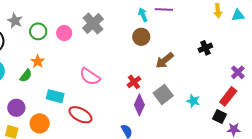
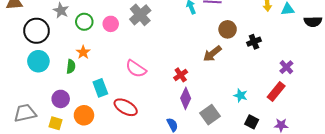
brown circle: (141, 37) -> (228, 29), moved
green semicircle: (26, 76) -> (71, 66), turned -32
gray square: (163, 94) -> (210, 115), moved
cyan rectangle: (55, 96) -> (100, 88), turned 54
black square: (220, 117) -> (252, 122), moved

